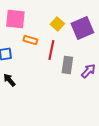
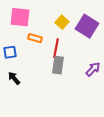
purple square: (82, 28) -> (87, 26), turned -35
gray rectangle: (67, 65) -> (58, 65), moved

